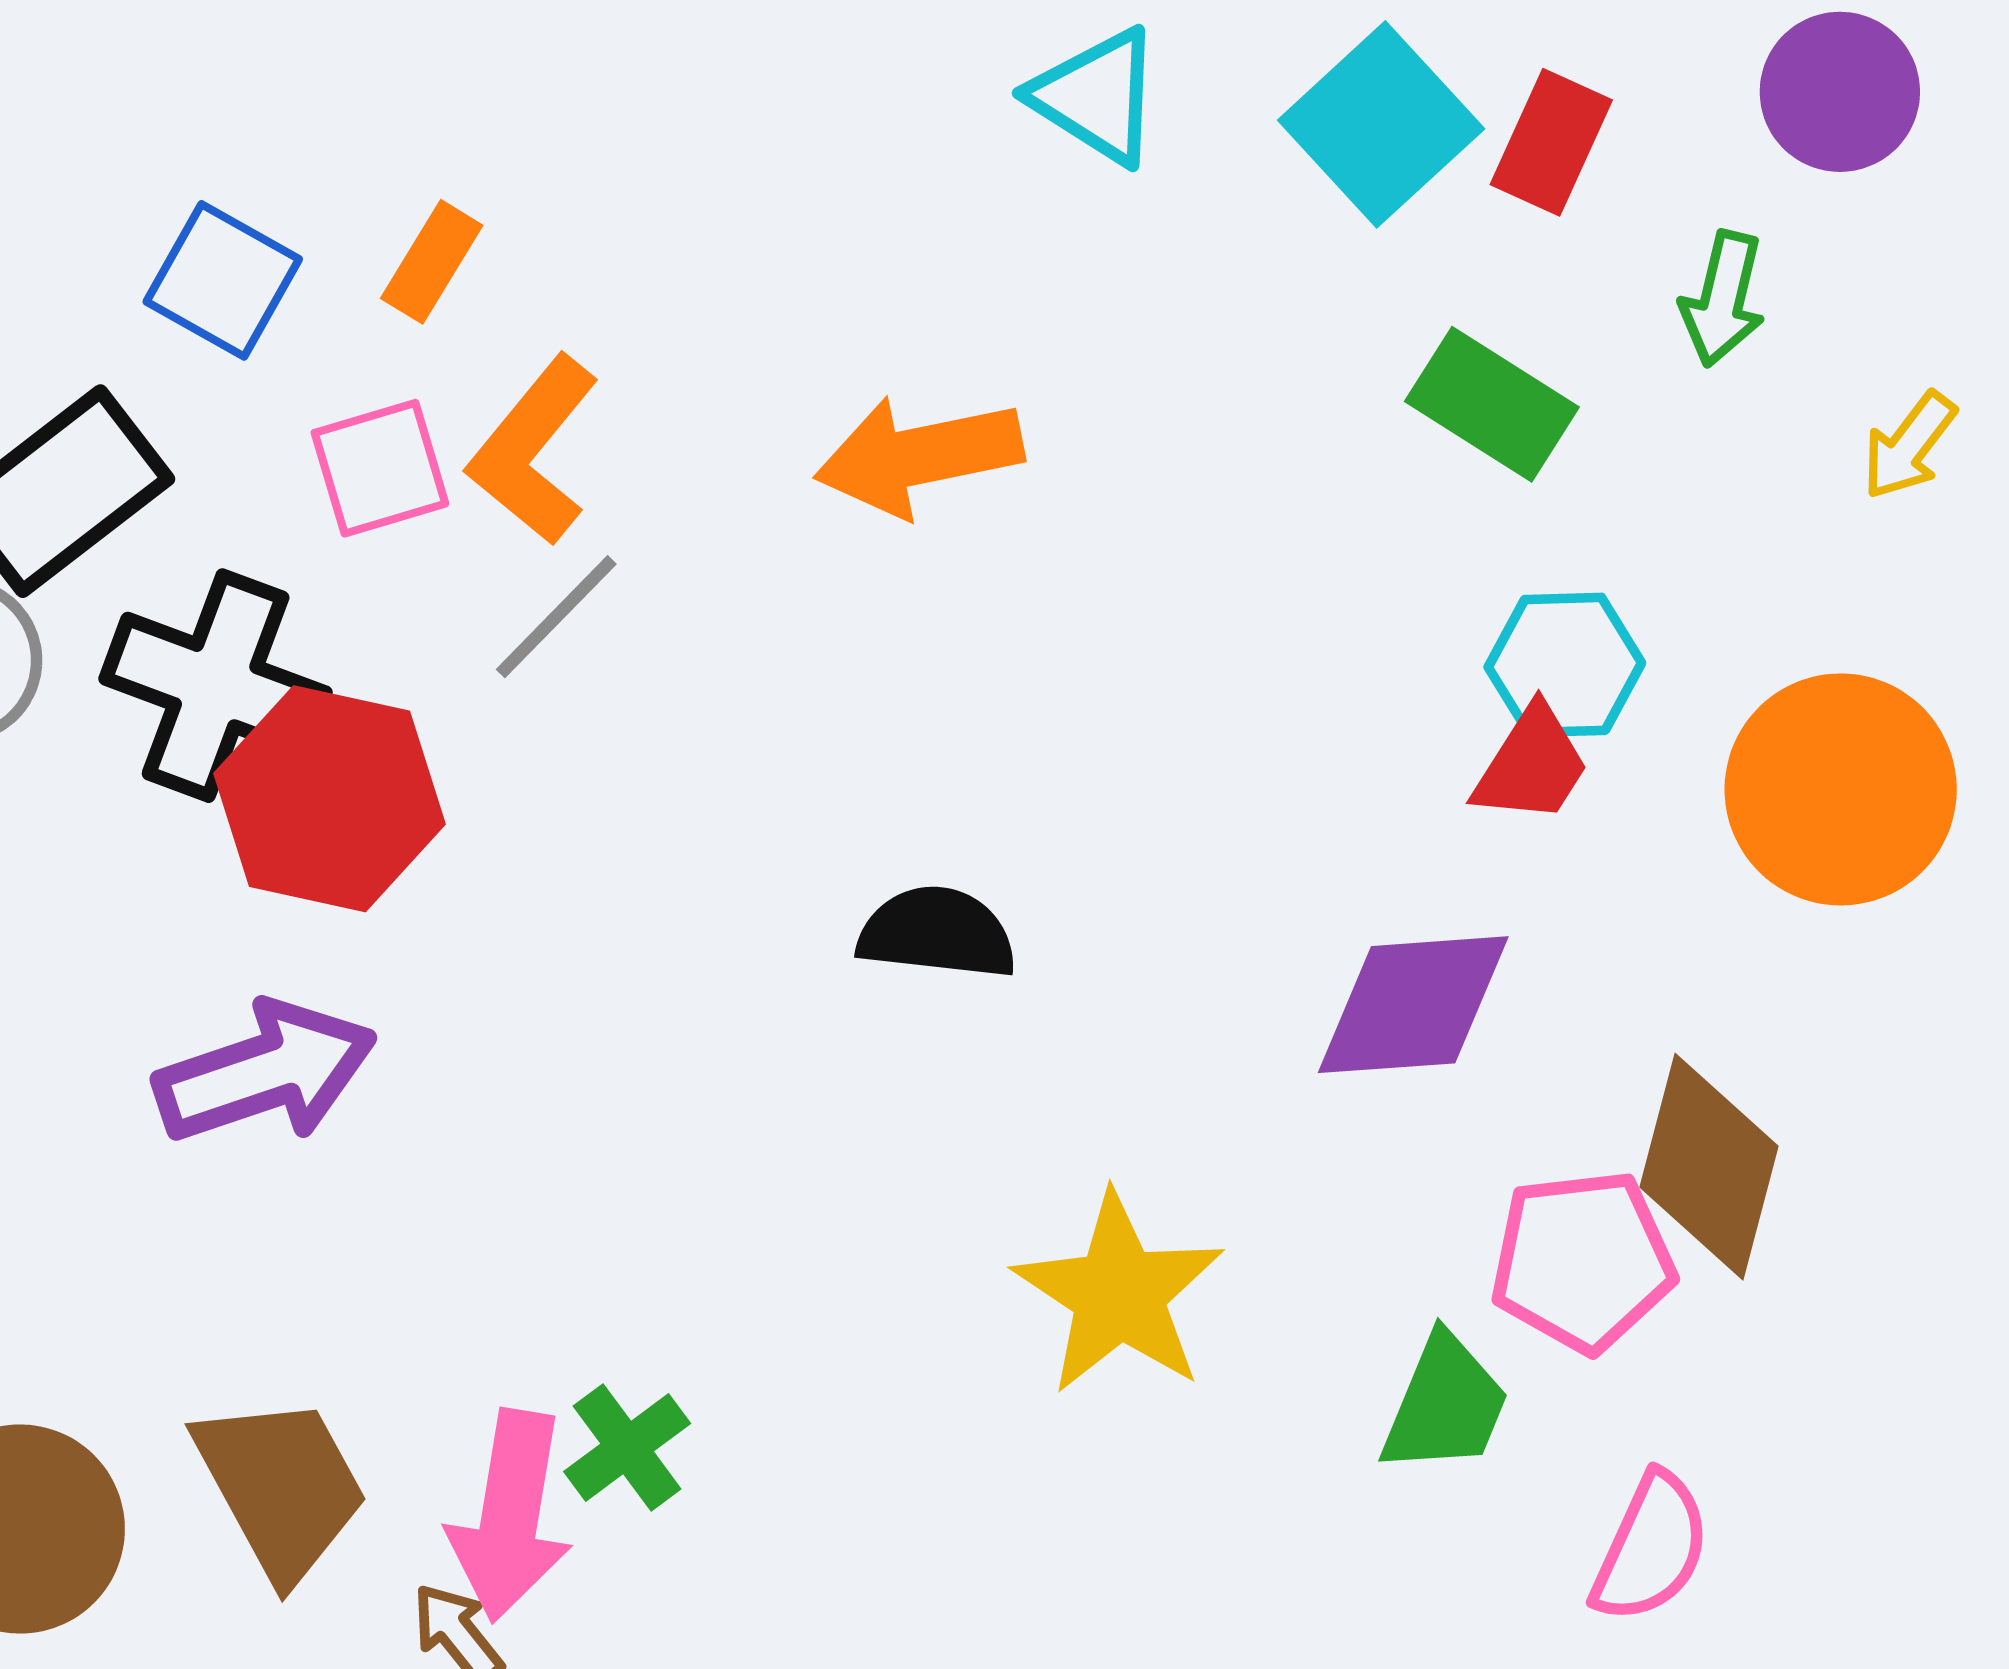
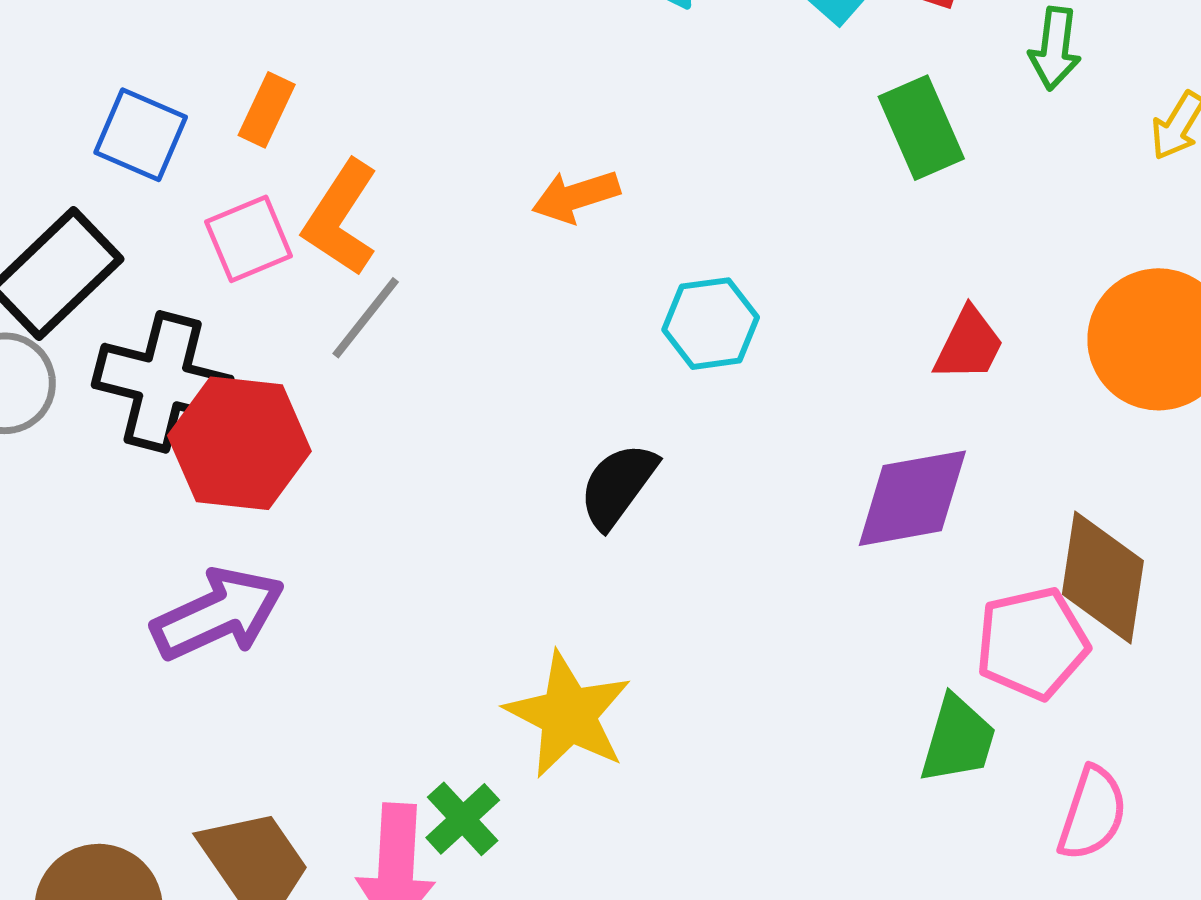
green rectangle: (1492, 404) -> (921, 128), turned 40
orange arrow: (919, 456) -> (576, 196), size x0.7
cyan hexagon: (1565, 665) -> (711, 324), moved
black semicircle: (937, 933) -> (618, 485), turned -54
yellow star: (1119, 1294) -> (568, 715), moved

